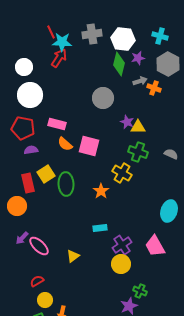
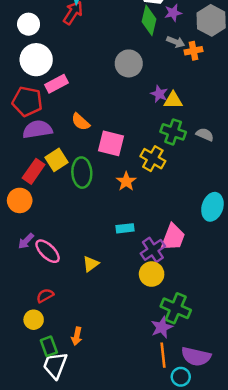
gray arrow: (140, 81) -> (176, 42), turned 40
orange cross: (154, 88) -> (193, 51), turned -32
pink rectangle: (57, 124) -> (56, 84), moved, turned -42
pink square: (89, 146) -> (111, 143), moved
purple semicircle: (31, 150) -> (37, 129), size x1.6
gray semicircle: (171, 154) -> (205, 134), moved
red rectangle: (28, 183) -> (34, 171), turned 48
pink trapezoid: (155, 246) -> (173, 237), moved, turned -130
green cross: (140, 291) -> (176, 308), size x1.6
yellow circle: (45, 300) -> (34, 320), moved

